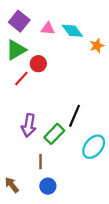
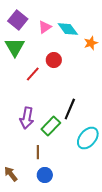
pink triangle: (48, 29) -> (45, 27), turned -40
green triangle: (16, 50) -> (15, 47), turned -30
red circle: (38, 64) -> (54, 60), moved
red line: (21, 79) -> (33, 74), moved

